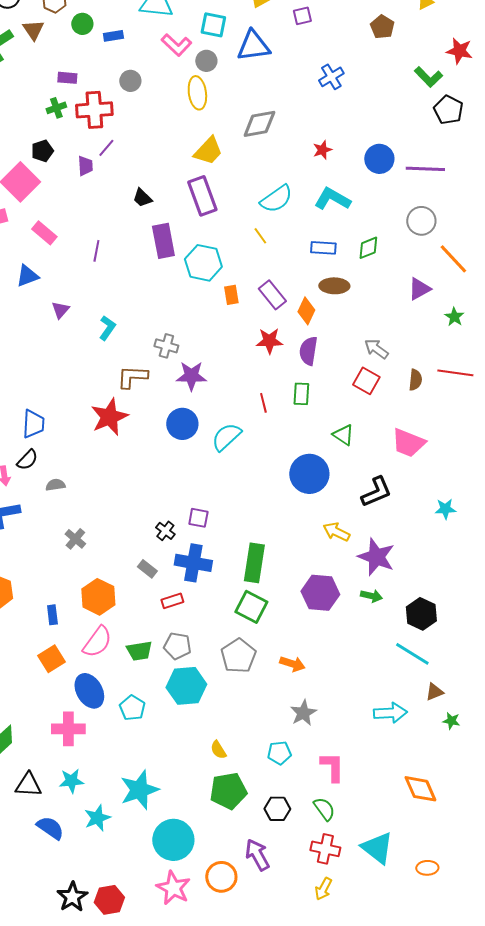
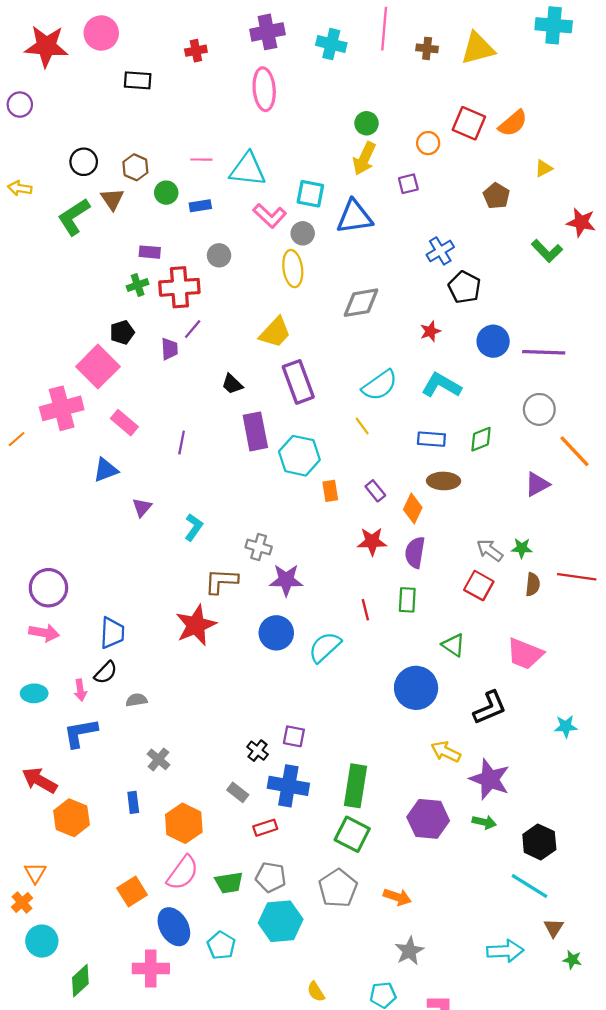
black pentagon: (448, 110) -> (464, 287), moved
yellow trapezoid: (208, 151) -> (275, 332), moved
purple rectangle: (272, 295) -> (375, 491), size x0.7
green star: (454, 317) -> (522, 548), moved, turned -30
blue rectangle: (52, 615) -> (133, 802), moved
brown triangle: (434, 692) -> (554, 928), turned -36

